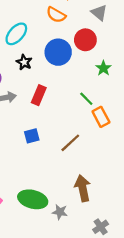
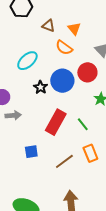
black star: (24, 62) -> (41, 87), moved
red rectangle: (39, 95) -> (56, 122), moved, size x1.4
orange rectangle: (101, 117) -> (90, 153), moved

